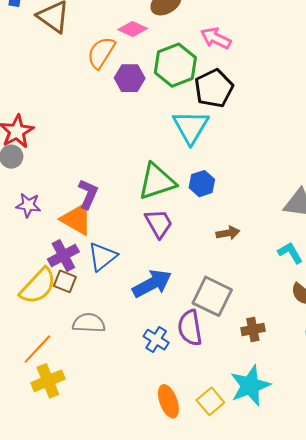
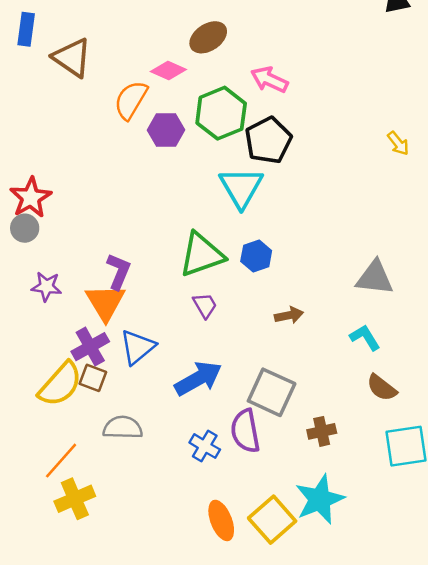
orange triangle: (77, 219) -> (105, 302), turned 30
purple trapezoid: (159, 223) -> (205, 305), size x0.7
yellow square: (210, 401) -> (272, 520), size x1.4

